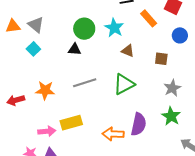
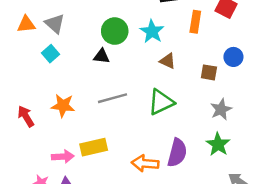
orange rectangle: (149, 18) -> (195, 22), turned 48
blue circle: (180, 35) -> (233, 57), moved
red arrow: (16, 100) -> (26, 116), turned 72

